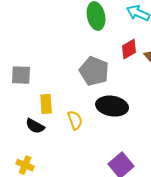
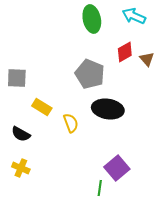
yellow rectangle: (46, 104) -> (42, 107), turned -54
black semicircle: (35, 126) -> (21, 134), moved

